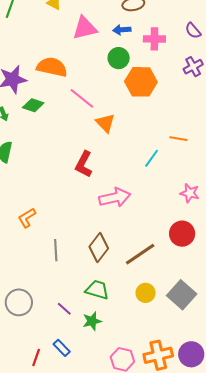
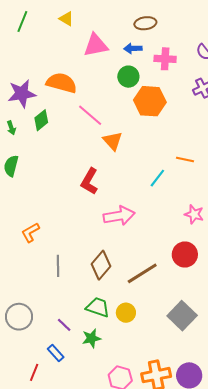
green diamond: (33, 105) -> (41, 120), turned -60
yellow circle: (146, 293) -> (126, 313), moved
blue rectangle: (62, 348) -> (56, 353), moved

